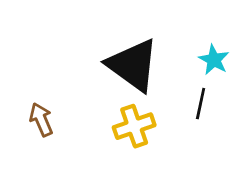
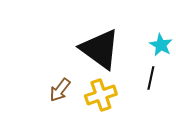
brown arrow: (41, 120) -> (60, 90), moved, turned -120

